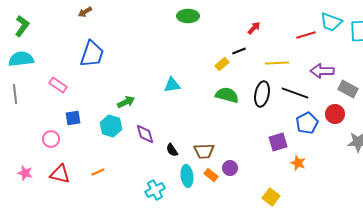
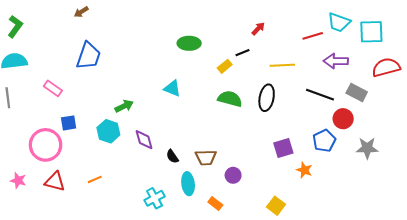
green ellipse: (188, 16) -> (189, 43), moved
purple arrow: (322, 71) -> (336, 61), moved
cyan triangle: (172, 85) -> (172, 88), turned 30
black line: (295, 93) -> (320, 95), moved
blue pentagon: (307, 123) -> (324, 141), moved
pink circle: (51, 139) -> (46, 145), size x1.8
orange rectangle: (211, 175) -> (215, 204), moved

